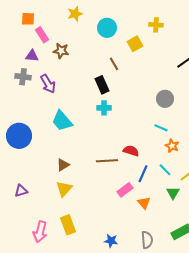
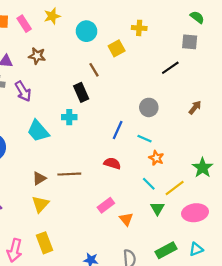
pink rectangle: (42, 35) -> (24, 24), moved
cyan cross: (104, 108) -> (69, 117), moved
brown line: (107, 161) -> (69, 174), moved
blue line: (143, 174) -> (118, 130), moved

